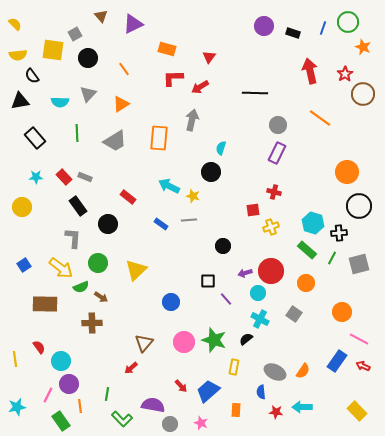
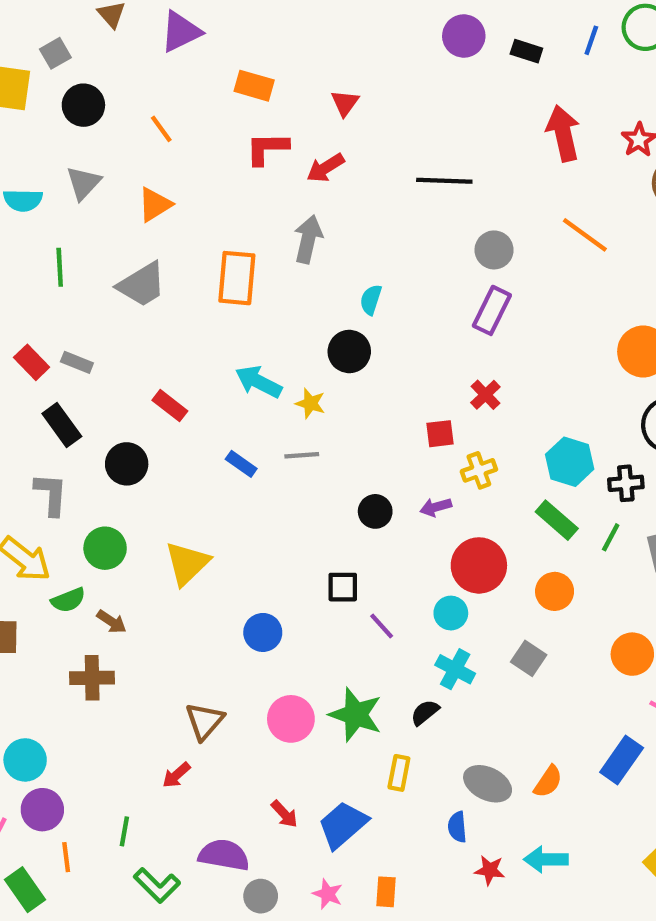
red cross: (274, 192) -> (485, 395), turned 32
purple arrow: (245, 273) -> (436, 507), moved
orange rectangle: (236, 410) -> (386, 892), moved

